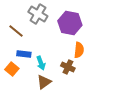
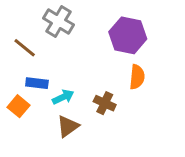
purple hexagon: (70, 23) -> (128, 35), moved
orange semicircle: (79, 50) -> (137, 77), moved
cyan arrow: (41, 63) -> (63, 97), turned -96

